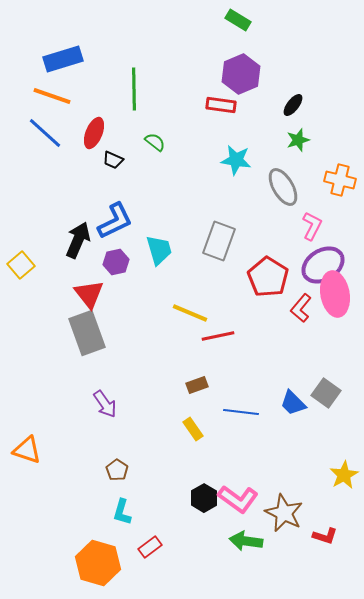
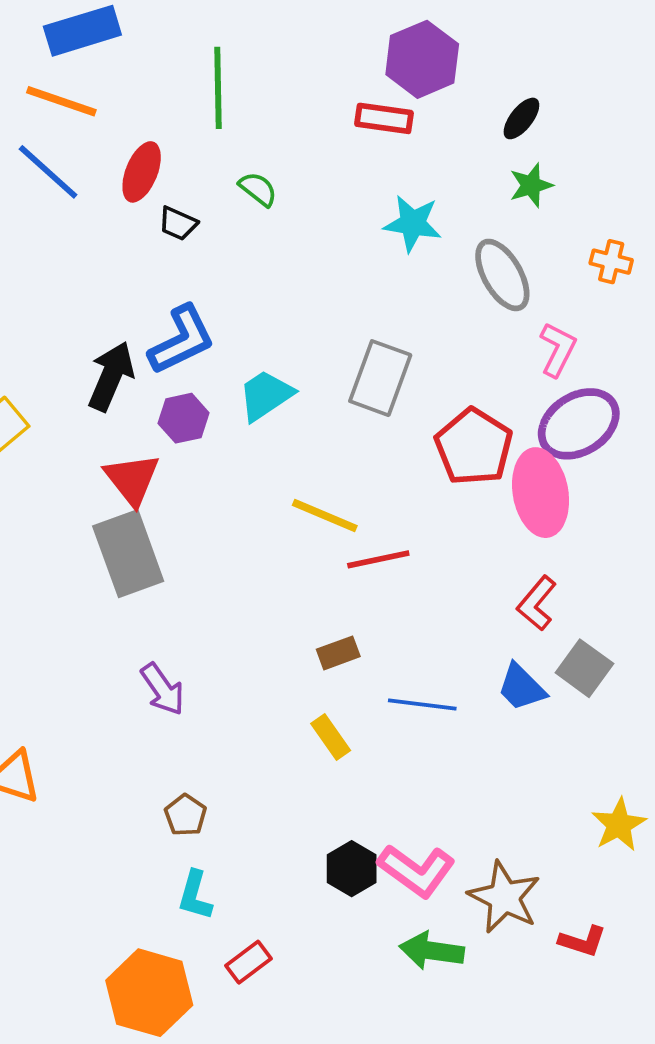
orange cross: (340, 180) -> (611, 262), size x0.7
cyan trapezoid: (159, 250) -> (266, 395), turned -108
pink ellipse: (335, 294) -> (541, 493), moved
red L-shape: (301, 308) -> (537, 603), moved

